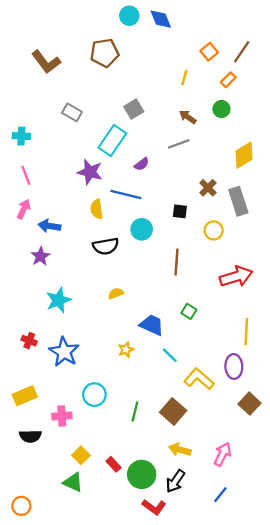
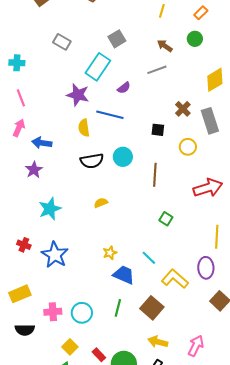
cyan circle: (142, 229) -> (123, 157), moved
blue trapezoid: (152, 325) -> (124, 275), moved
cyan circle: (94, 395) -> (82, 313), moved

